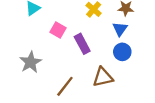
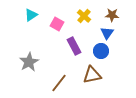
pink square: (58, 30) -> (57, 24), moved
blue circle: (122, 52) -> (101, 51), moved

